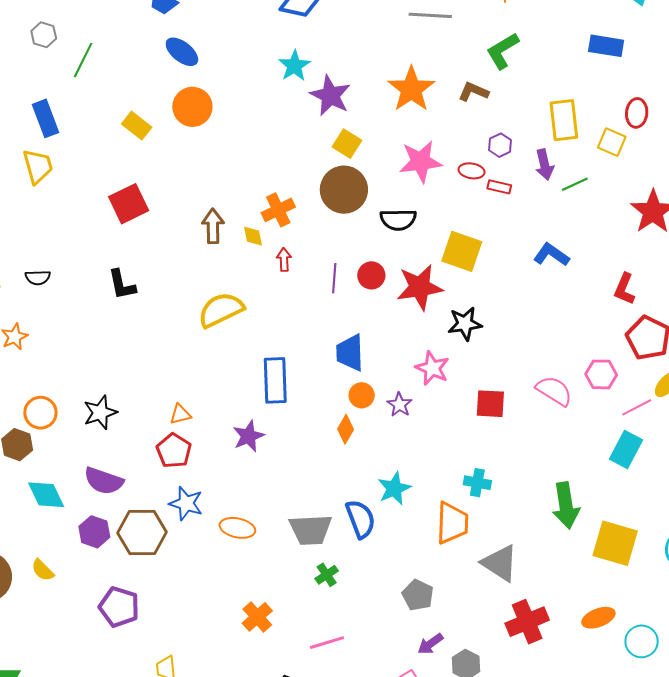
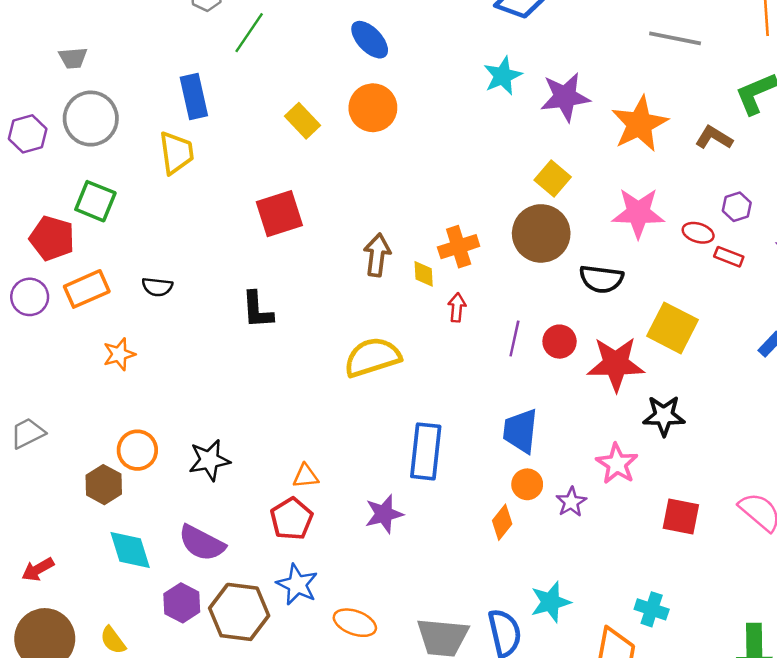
purple star: (330, 96) -> (565, 97), moved, turned 30

